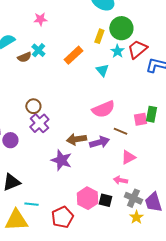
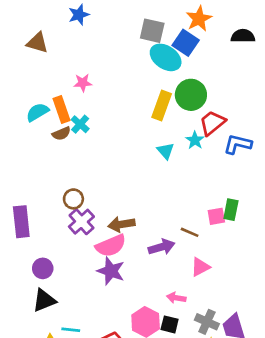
yellow rectangle: (99, 36) -> (162, 105), size x1.5
cyan star: (117, 51) -> (195, 140), moved
orange rectangle: (73, 55) -> (61, 109), moved, turned -66
pink semicircle: (103, 109) -> (111, 246), moved
brown arrow: (76, 139) -> (121, 224), moved
purple circle: (10, 140) -> (43, 268), moved
pink arrow: (120, 180) -> (176, 298), moved

